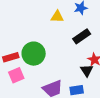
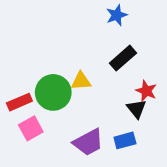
yellow triangle: (57, 17) -> (81, 81), moved

